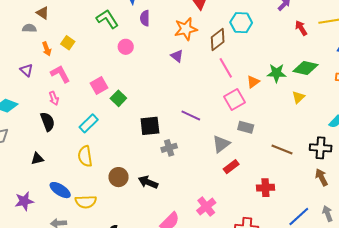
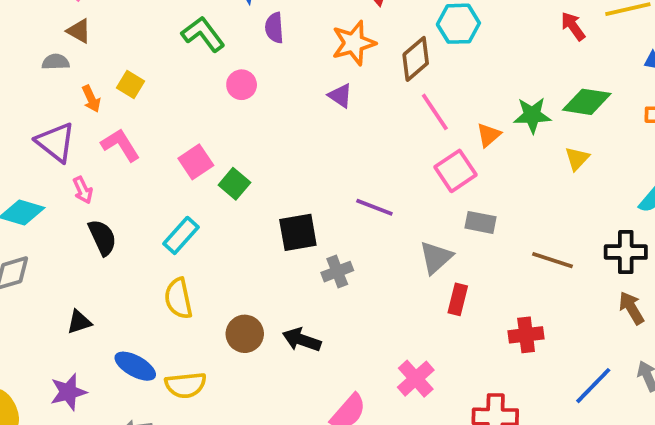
purple triangle: (26, 70) -> (56, 142), size x1.6
pink arrow: (54, 98) -> (83, 190), moved
black triangle: (37, 159) -> (79, 322), moved
red rectangle: (231, 167) -> (458, 299), turned -35

